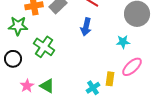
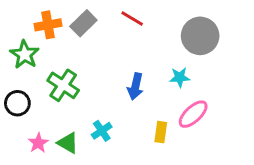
green star: (18, 26) -> (25, 54), turned 30
blue arrow: (86, 27) -> (135, 86), moved
cyan cross: (93, 88) -> (102, 131), moved

